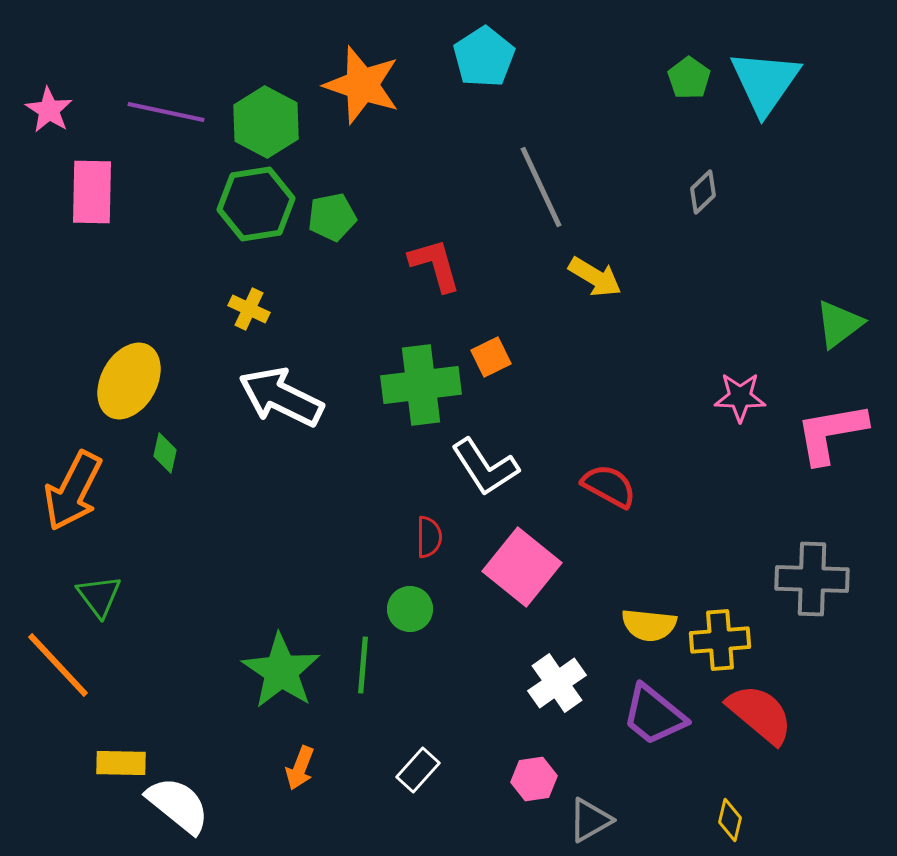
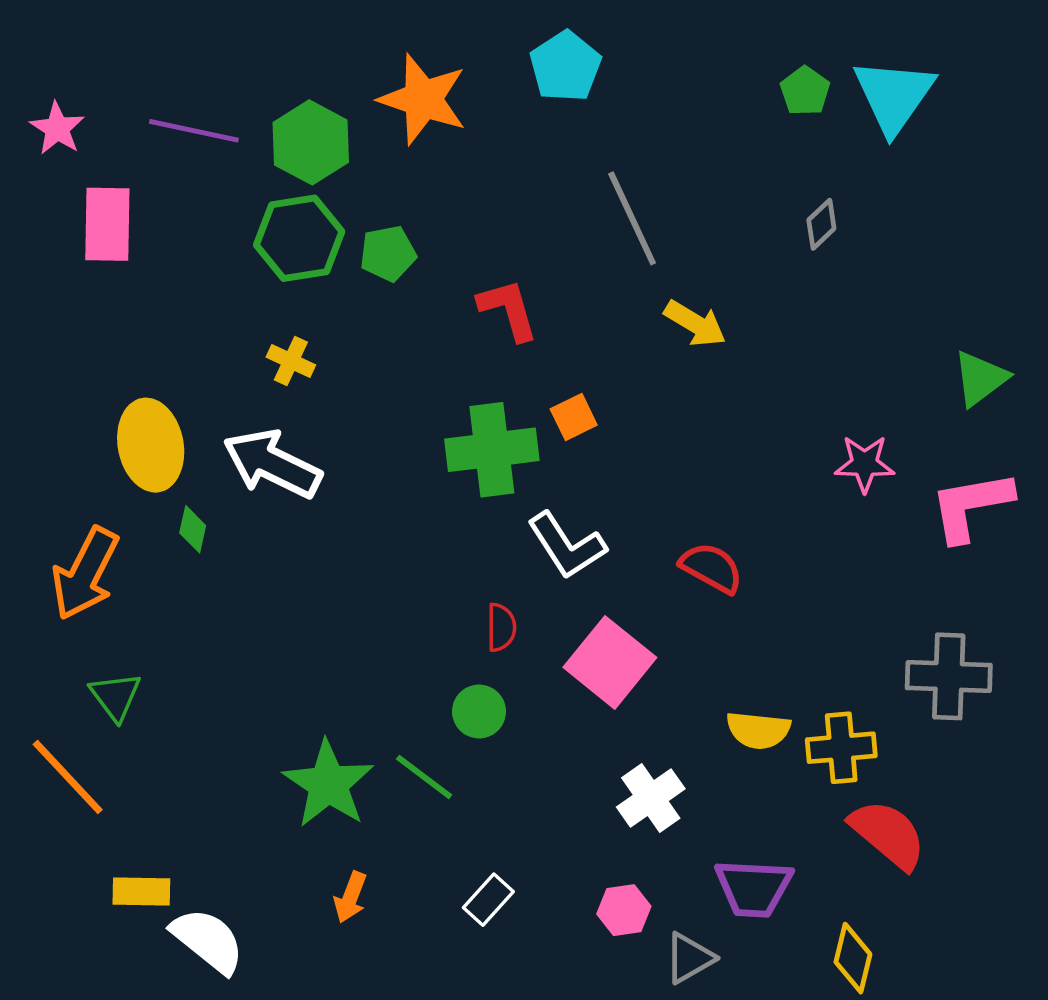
yellow ellipse: (129, 381) -> (151, 445), turned -40
white arrow: (281, 397) -> (272, 464), moved
green line: (363, 665) -> (424, 777), turned -58
purple trapezoid: (654, 715) -> (754, 888), moved, turned -36
yellow diamond: (730, 820) -> (853, 958), size x1.4

